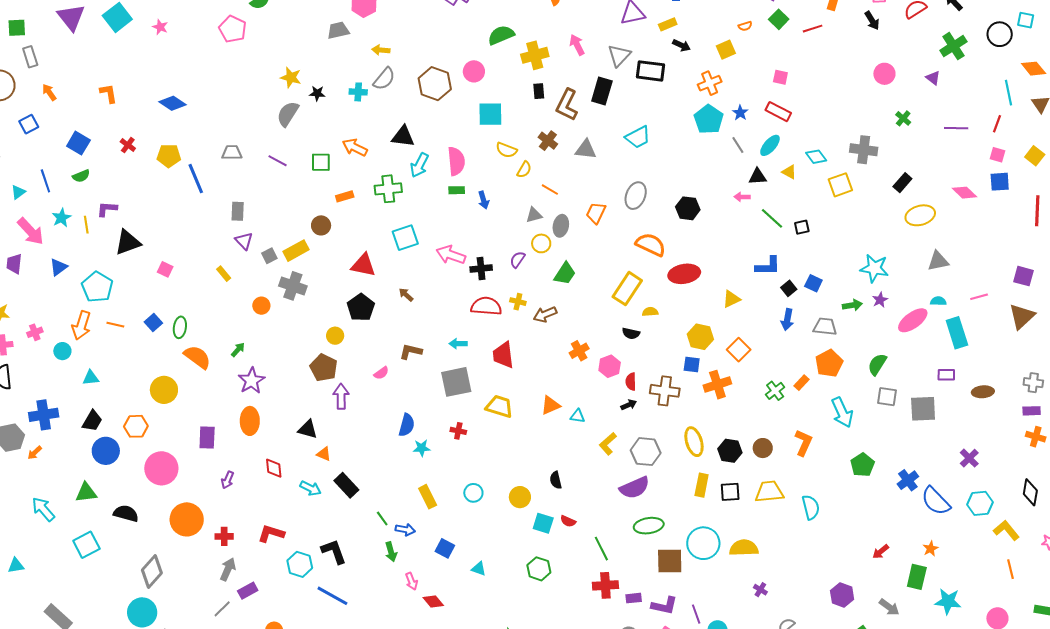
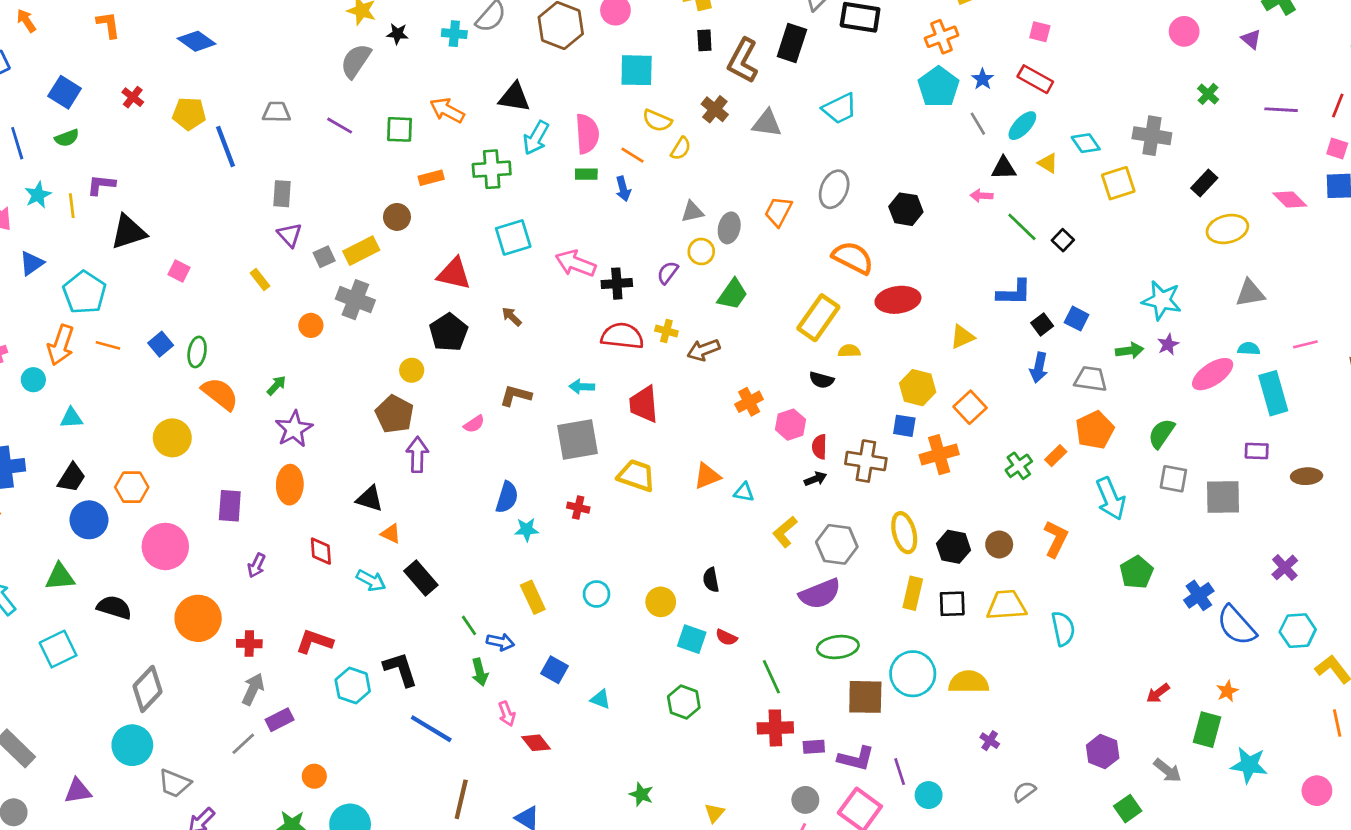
orange line: (550, 190) -> (633, 155), moved
black square: (802, 227) -> (1063, 240), turned -35
blue line: (332, 596) -> (431, 729), moved

